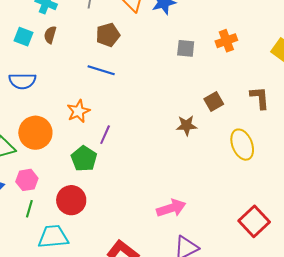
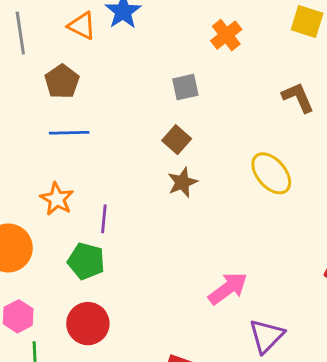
gray square: (186, 48) -> (185, 87), moved
brown square: (214, 101) -> (177, 140), moved
brown star: (186, 125) -> (182, 182), moved
yellow ellipse: (242, 145) -> (271, 173), moved

